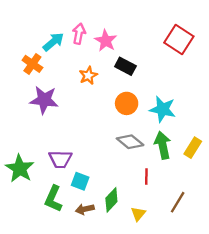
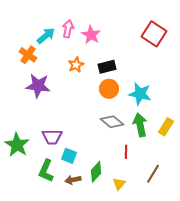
black rectangle: (125, 66) -> (107, 67), moved, turned -42

